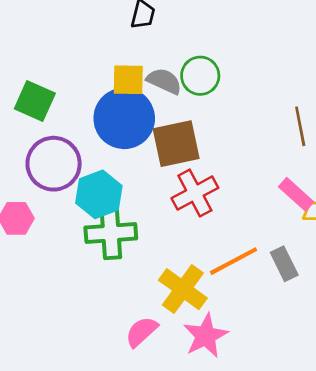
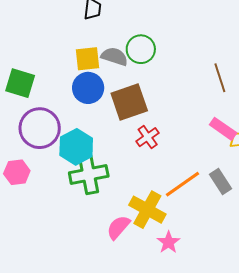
blue circle: (124, 118) -> (88, 88), size x0.7
red cross: (195, 193) -> (148, 137), size x0.7
pink semicircle: (142, 332) -> (118, 227), moved
pink star: (206, 336) -> (169, 242), size x0.7

